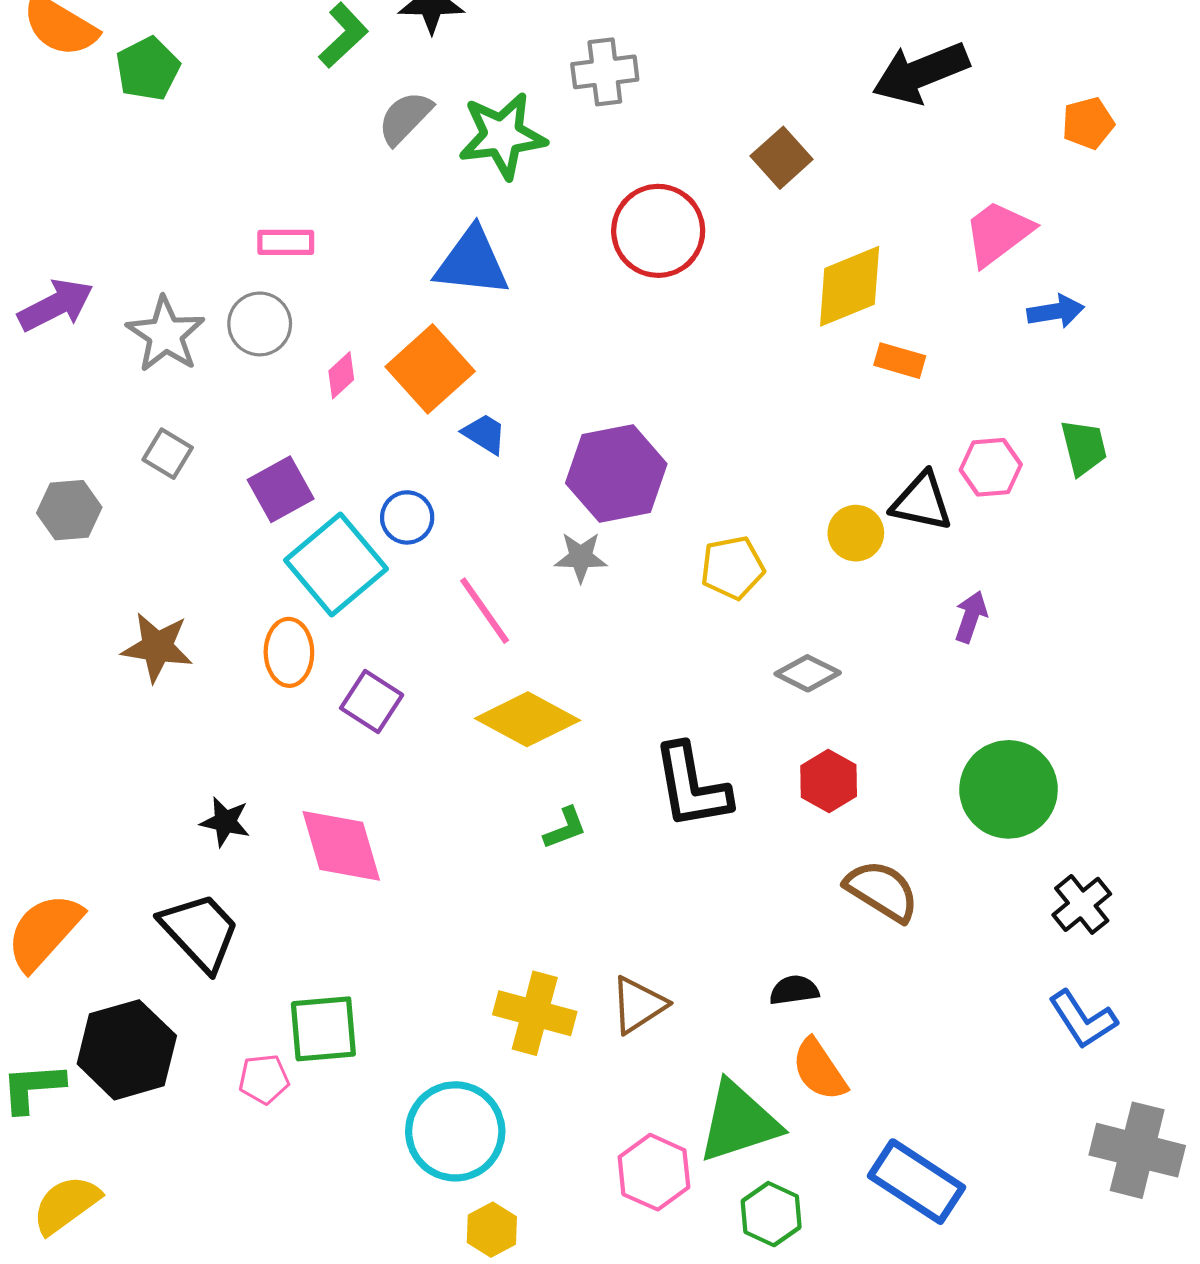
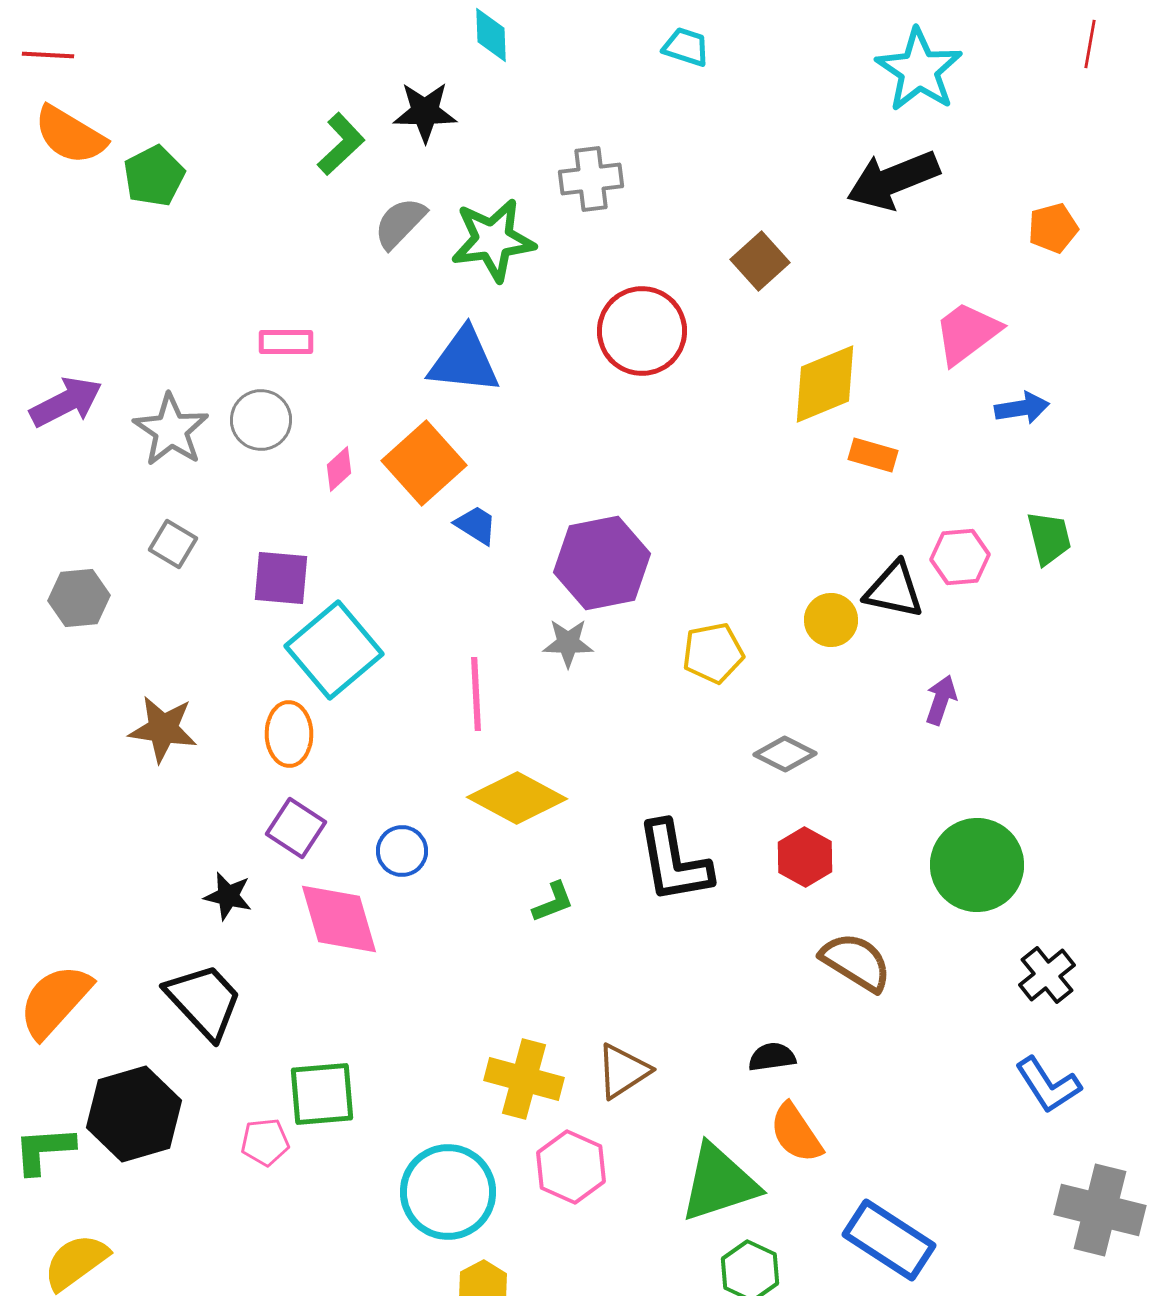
purple square: (281, 489) -> (281, 578), turned 34
blue circle: (407, 517) -> (402, 851), moved
pink line: (485, 611) -> (476, 694), turned 32
purple square: (372, 702) -> (296, 828), moved
pink hexagon: (654, 1172) -> (571, 1167), moved

